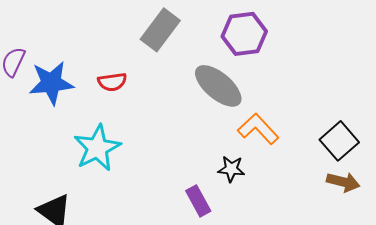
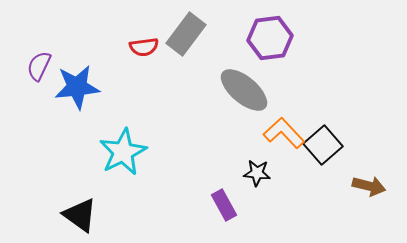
red semicircle: (112, 82) -> (144, 47), moved
black square: (339, 141) -> (323, 145), moved

